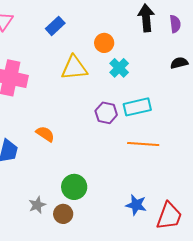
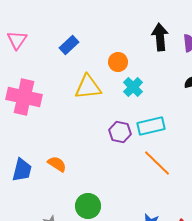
orange semicircle: (45, 134) -> (57, 164), moved
orange line: (143, 144) -> (157, 163), turned 40

